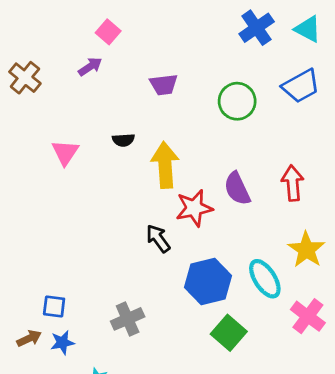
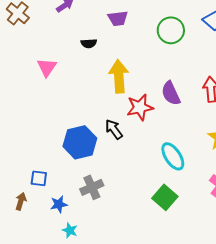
black semicircle: (123, 140) -> (89, 43), moved
cyan ellipse: (265, 279) -> (173, 156), moved
blue hexagon: (208, 282) -> (80, 142), moved
brown arrow: (29, 338) -> (21, 201), turned -48
blue star: (62, 343) -> (59, 204), moved

